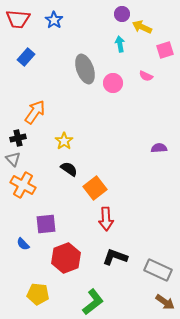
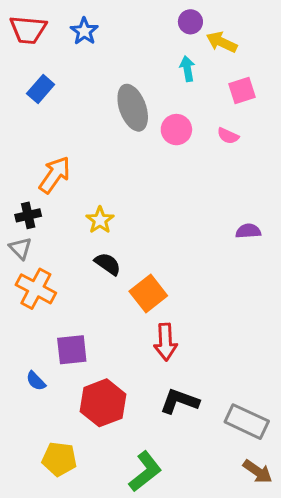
pink square: (165, 50) -> (242, 91), moved
pink semicircle: (146, 76) -> (228, 136), moved

